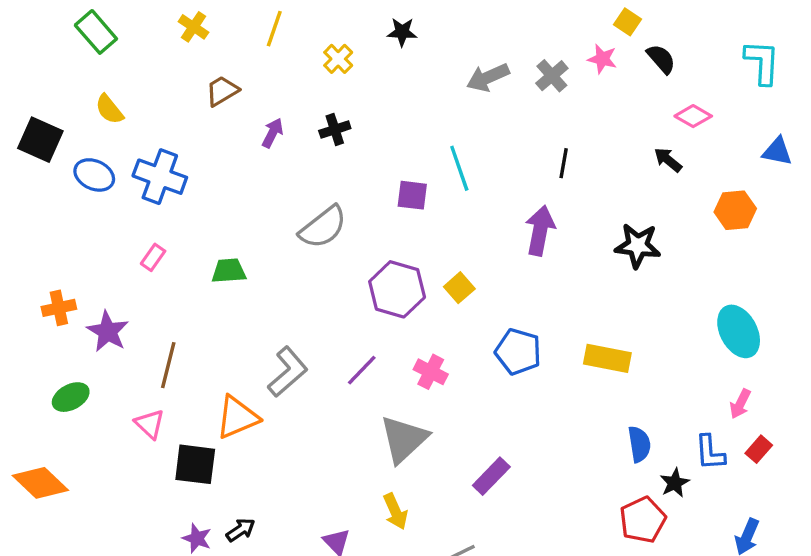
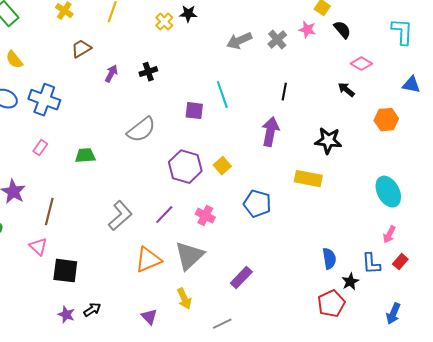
yellow cross: (338, 59) -> (164, 22), moved
yellow rectangle: (607, 358) -> (308, 179), moved
orange triangle: (237, 417) -> (148, 260), moved

